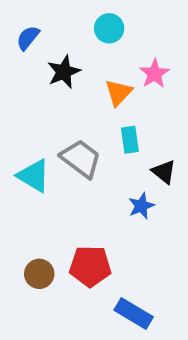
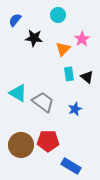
black star: (64, 72) -> (34, 38), turned 30
gray trapezoid: (81, 159) -> (43, 102), moved
black triangle: (164, 172) -> (87, 77), moved
brown circle: (39, 274) -> (21, 145), size x1.6

